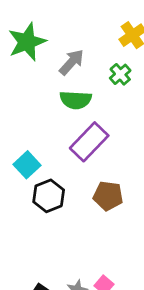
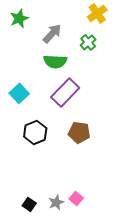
green star: (27, 42) -> (19, 18), size x0.7
cyan square: (27, 165) -> (19, 93), moved

